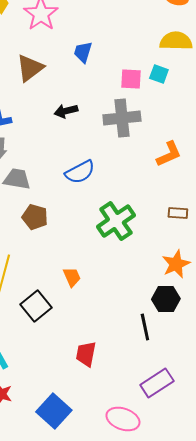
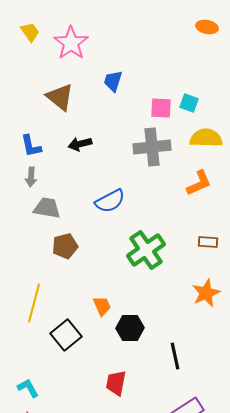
yellow semicircle: (176, 41) -> (206, 138), moved
brown triangle: (30, 68) -> (60, 97), turned -44
black arrow: (66, 111) -> (80, 144), moved
brown pentagon: (35, 217) -> (65, 246), turned -30
black hexagon: (166, 299) -> (130, 328), moved

